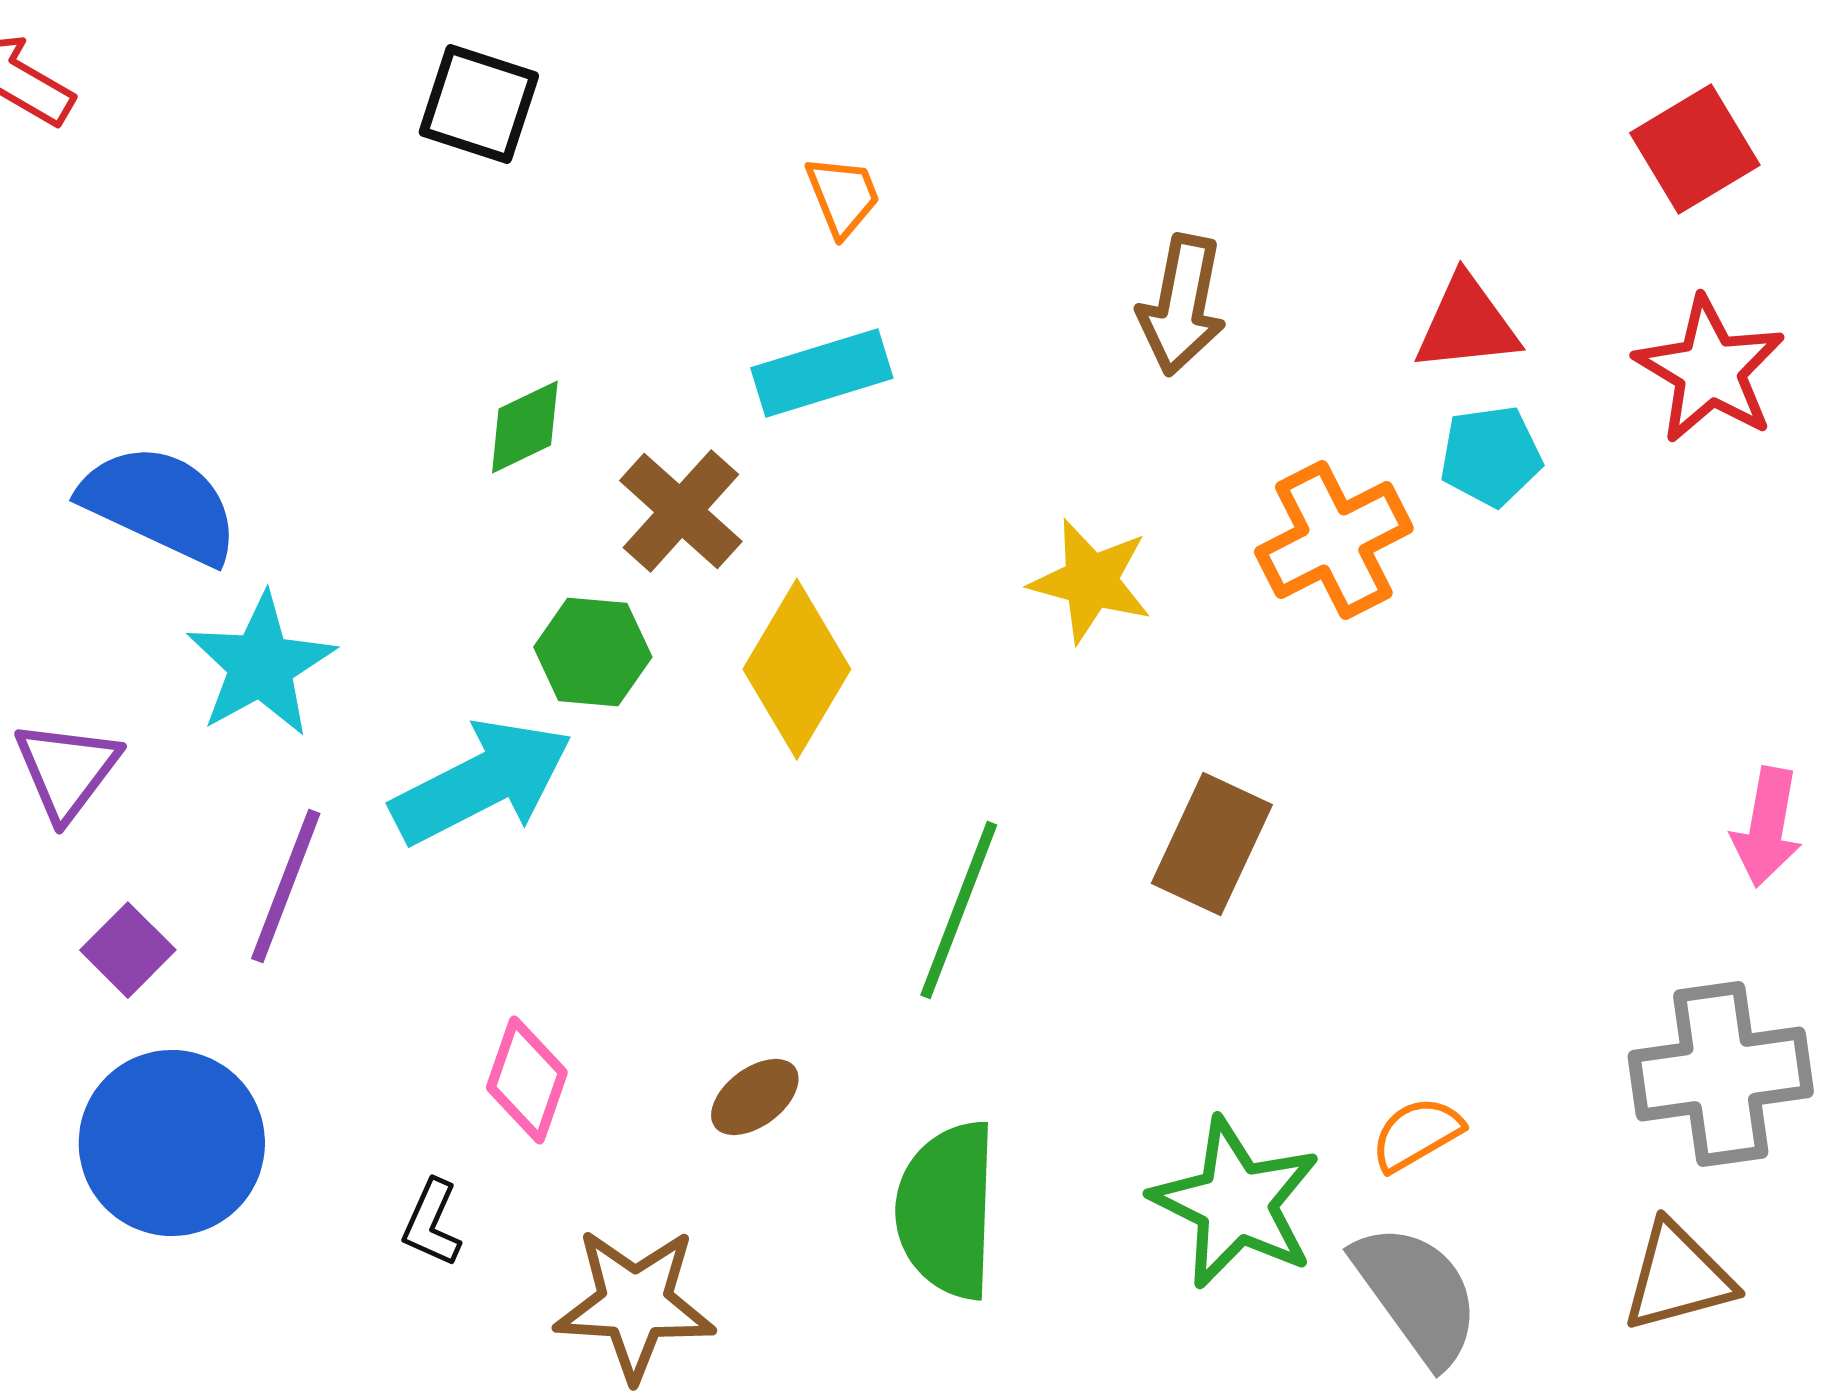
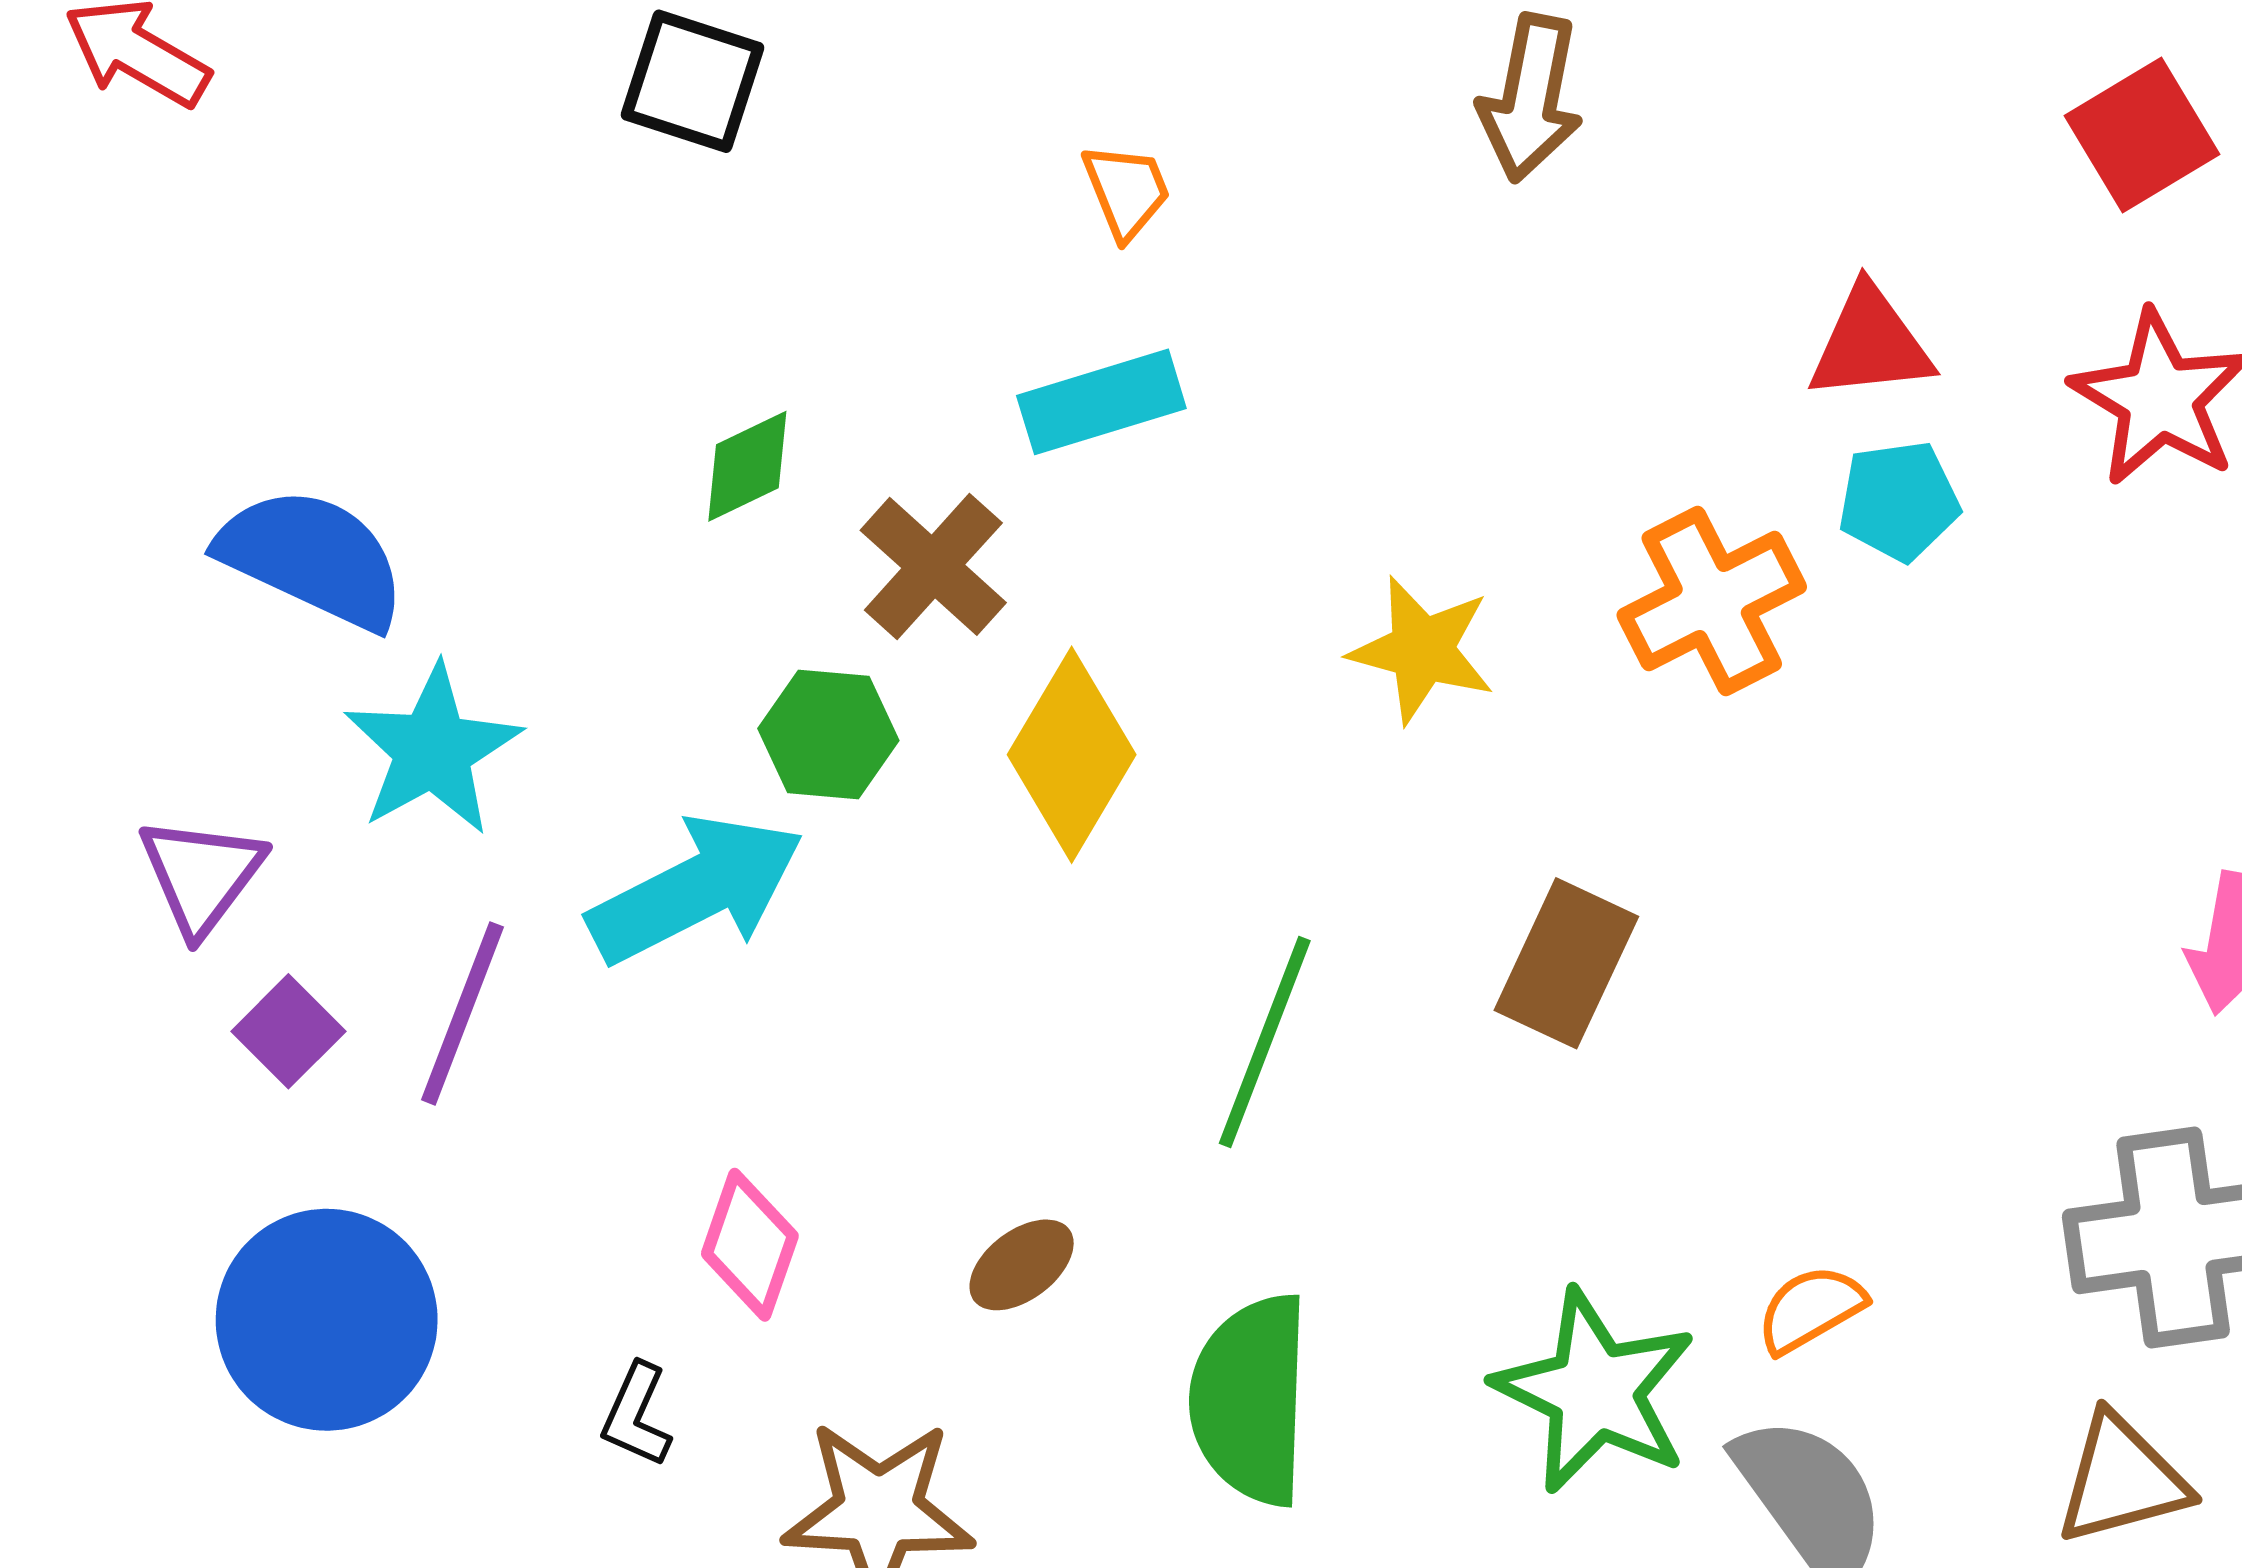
brown arrow: (1182, 305) -> (1531, 98), moved
purple square: (128, 950) -> (288, 1031), moved

